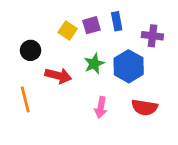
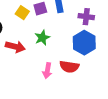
blue hexagon: (129, 66) -> (84, 43), moved
red semicircle: (145, 107) -> (69, 67), moved

